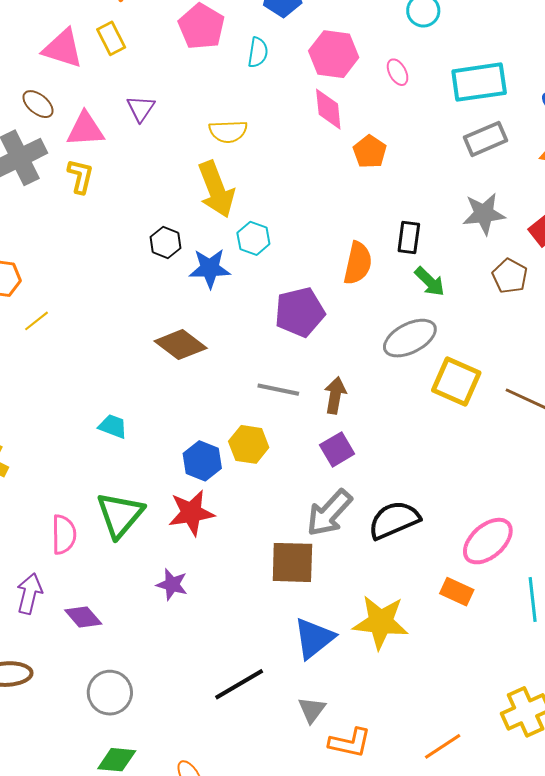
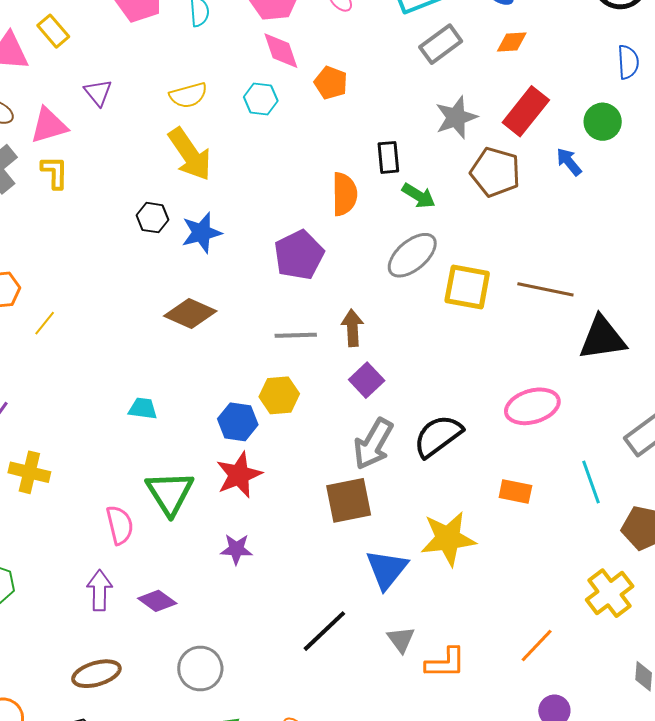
cyan hexagon: (253, 238) -> (261, 99), moved
brown pentagon: (510, 276) -> (495, 172), size x1.4
pink ellipse: (488, 541) -> (532, 406), moved, turned 38

